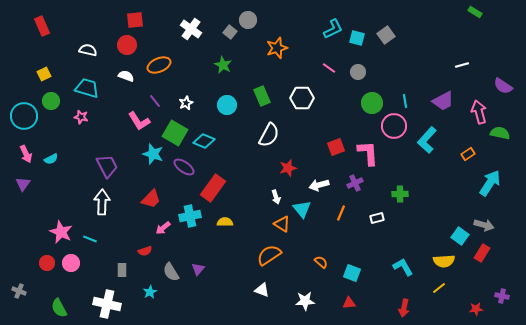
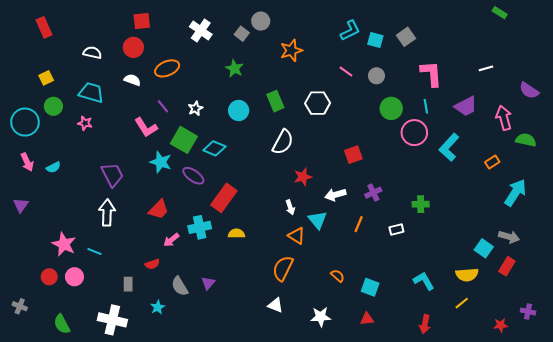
pink L-shape: (368, 153) -> (431, 74), moved
purple triangle: (23, 184) -> (21, 205), moved
orange semicircle: (269, 255) -> (283, 268), turned -30

